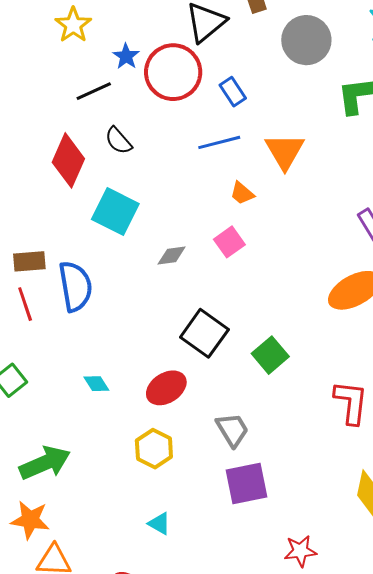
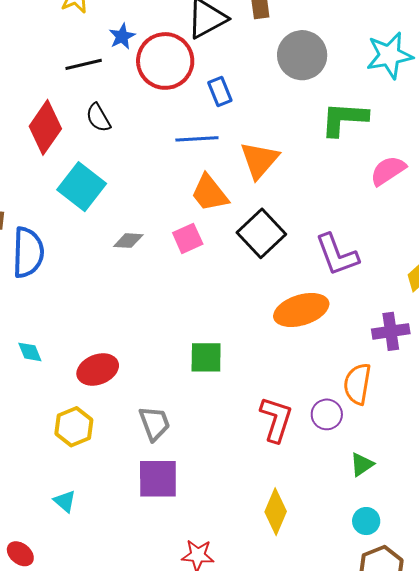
orange trapezoid: (242, 193) -> (210, 193), size x1.6
black square: (204, 333) -> (261, 233), moved
green square: (270, 355) -> (206, 357), turned 30

